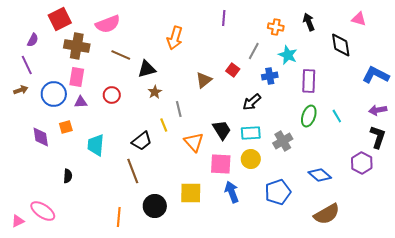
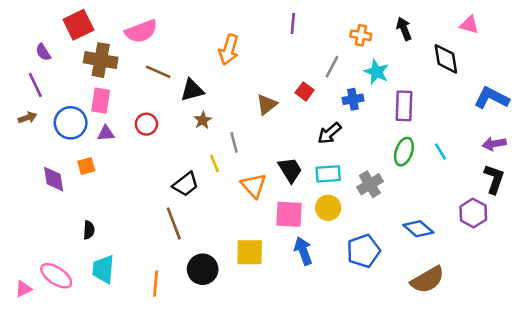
purple semicircle: (33, 40) -> (43, 52), turned 120
cyan trapezoid: (96, 145) -> (103, 269), moved

